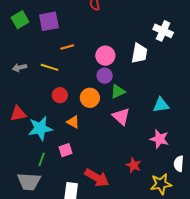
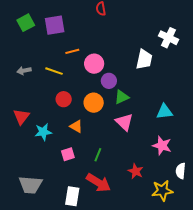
pink circle: (105, 56) -> (94, 64), moved
red triangle: (18, 114) -> (21, 117), turned -42
cyan star: (40, 128) -> (43, 132), size x0.7
green line: (42, 159) -> (98, 155), moved

